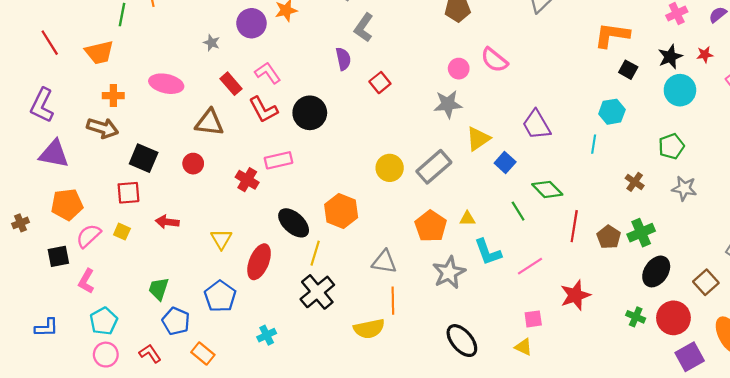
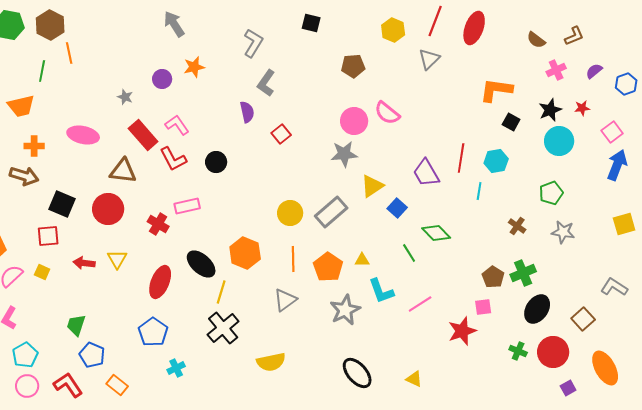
purple circle: (251, 23) -> (162, 79), size x0.7
pink circle: (459, 69) -> (354, 121), size x1.4
red rectangle: (231, 84) -> (143, 135), size x1.4
black circle: (310, 113) -> (216, 162), size x0.7
red circle: (193, 164) -> (108, 209), size x1.6
red line: (574, 226) -> (461, 158), moved
yellow triangle: (221, 239) -> (117, 259), moved
red ellipse: (259, 262) -> (160, 282), moved
gray triangle: (384, 262) -> (285, 300), turned -45
blue pentagon: (220, 296) -> (153, 332), moved
orange line: (393, 301) -> (293, 259), moved
pink square: (533, 319) -> (483, 307), moved
red L-shape: (150, 354) -> (68, 385), size x1.4
purple square: (690, 357) -> (568, 388), size x0.6

